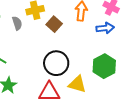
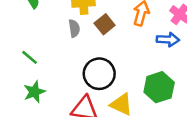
gray semicircle: (17, 23) -> (74, 28), moved

